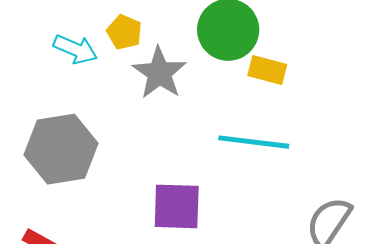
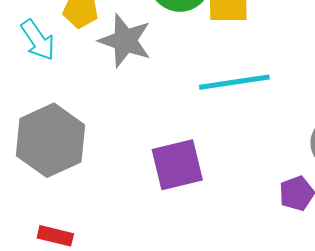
cyan arrow: (75, 49) -> (38, 40), turned 48

